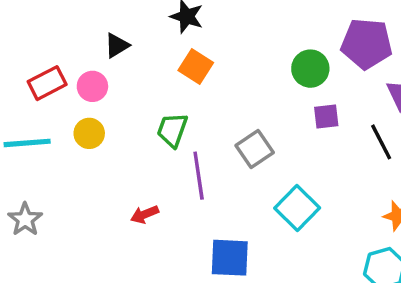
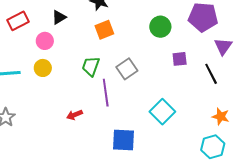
orange square: (196, 66) -> (104, 30), turned 36
green circle: (310, 69) -> (160, 27), moved
red rectangle: (47, 83) -> (18, 21), moved
gray square: (255, 149) -> (127, 69), moved

